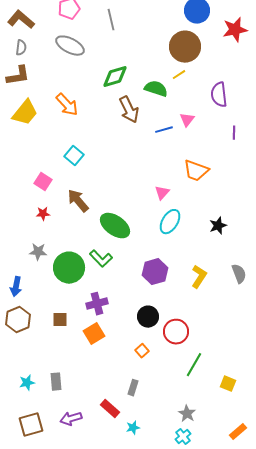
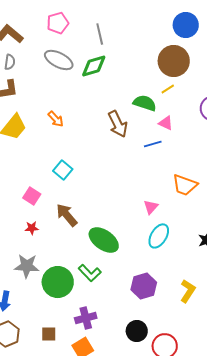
green diamond: (115, 77) -> (94, 66), moved
orange arrow: (67, 105) -> (56, 119), size x0.7
pink triangle: (187, 120) -> (166, 123), moved, turned -42
gray star: (38, 252) -> (27, 266), size x1.4

